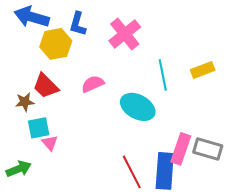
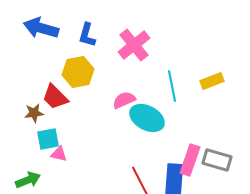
yellow hexagon: (56, 44) -> (78, 72), moved
pink semicircle: (93, 84) -> (124, 100), moved
pink triangle: (50, 143) -> (59, 154), turned -36

